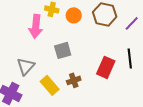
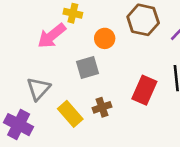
orange circle: (74, 15) -> (105, 38), moved
pink arrow: (36, 26) -> (52, 36), turned 45

